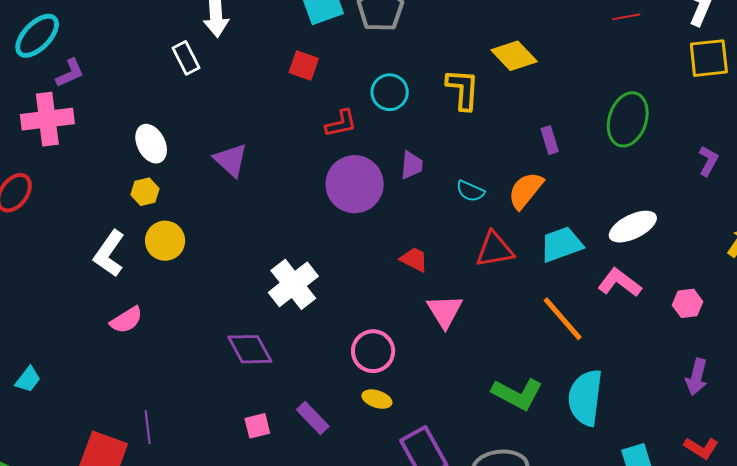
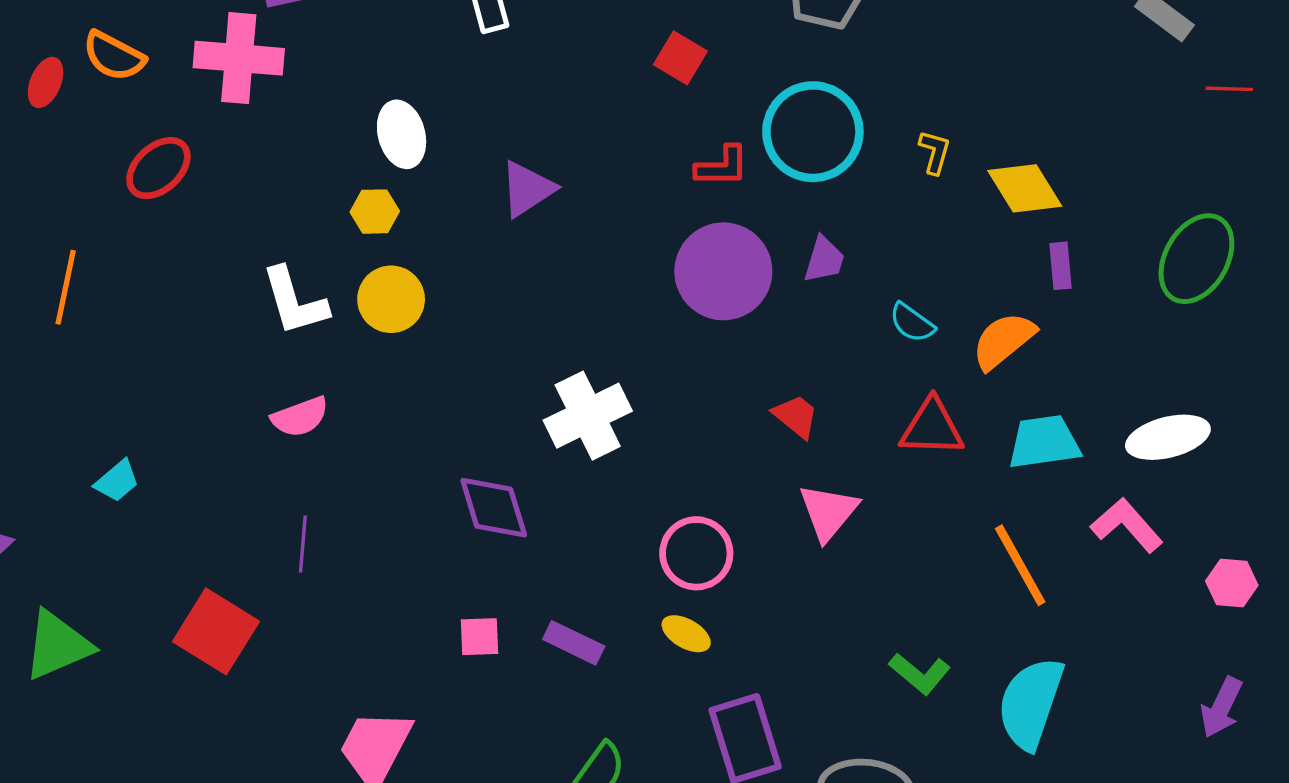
yellow diamond: (514, 56) -> (1025, 188), moved
yellow L-shape: (463, 89) -> (935, 152), size x0.6
cyan circle: (390, 92) -> (813, 132), size x1.6
purple triangle: (231, 160) -> (527, 189), turned 33
white L-shape: (109, 254) -> (294, 301), turned -63
green L-shape: (517, 394) -> (920, 674), size x0.7
purple rectangle: (313, 418) -> (574, 643), turned -32
purple line: (148, 427) -> (303, 544), moved

